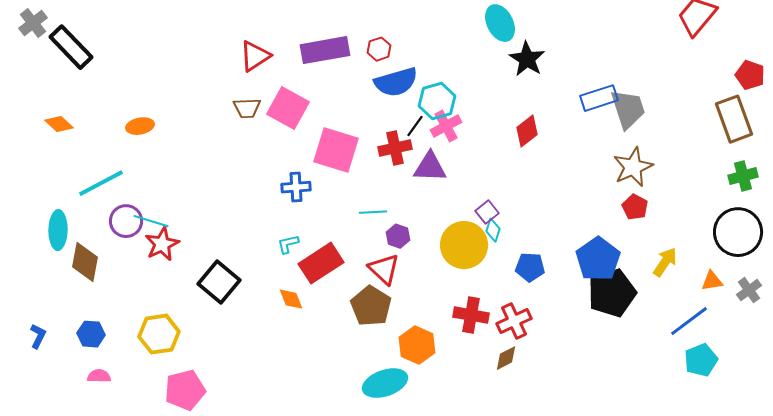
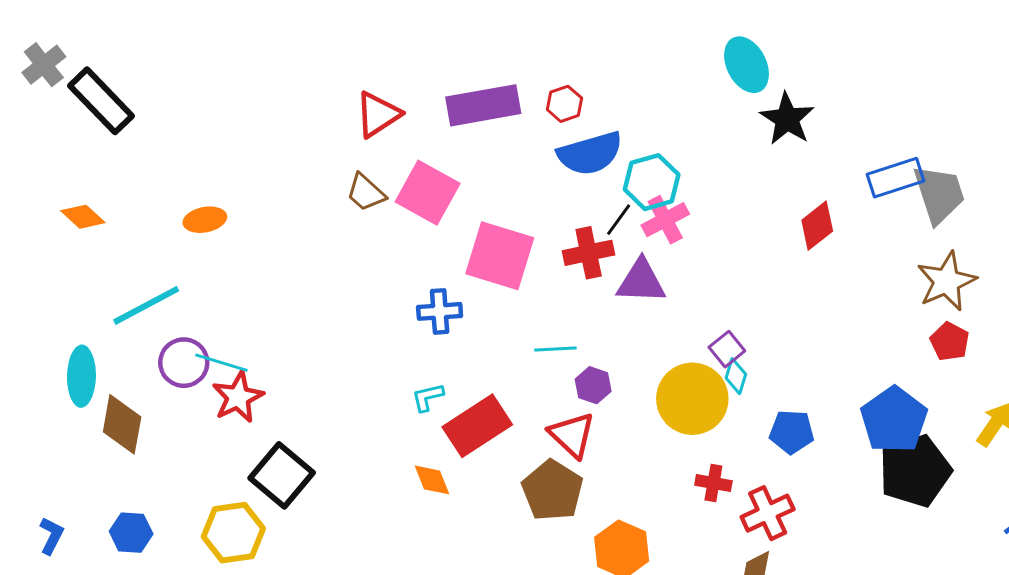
brown trapezoid: (247, 108) -> (366, 193), turned 44
red diamond: (527, 131) -> (817, 226), moved
black square: (219, 282) -> (282, 475), moved
red cross: (471, 315) -> (713, 483), moved, size x0.7

